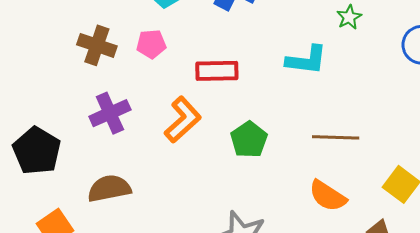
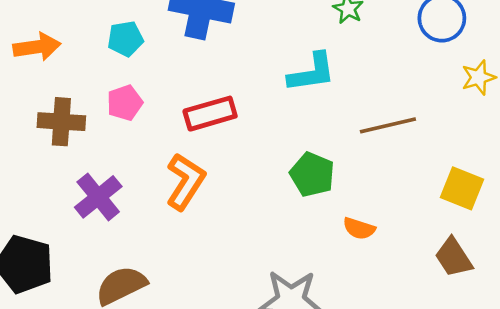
brown line: (336, 137) -> (388, 125), moved
green pentagon: (249, 140) -> (312, 175), moved
orange semicircle: (328, 196) -> (359, 228), moved, size x0.7

